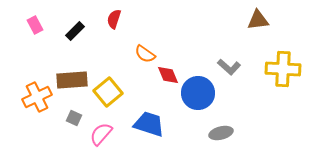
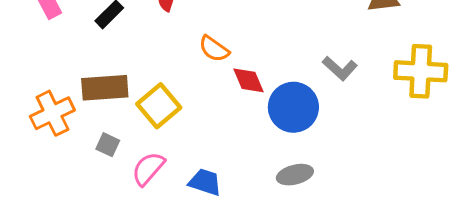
blue trapezoid: (149, 124) -> (205, 182), moved, size x0.7
gray ellipse: (221, 133) -> (295, 175), moved

